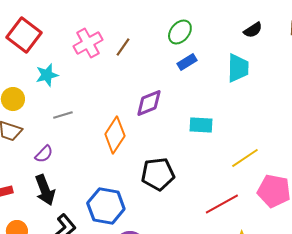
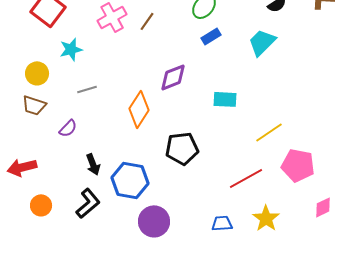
cyan trapezoid: (238, 68) -> (262, 42), turned -136
black arrow: (45, 190) -> (93, 164), moved, size x0.7

